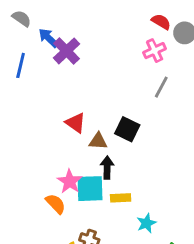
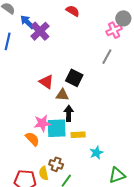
red semicircle: (161, 22) -> (73, 11), moved
pink cross: (155, 51) -> (114, 30), moved
black square: (127, 129) -> (74, 78), moved
pink star: (70, 181) -> (42, 123), turned 30

